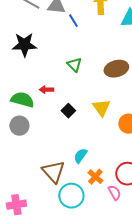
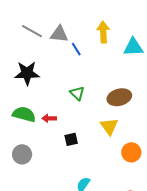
green semicircle: (22, 100) -> (24, 114), moved
yellow triangle: (101, 108) -> (109, 126), moved
black square: (68, 111) -> (71, 139), turned 32

